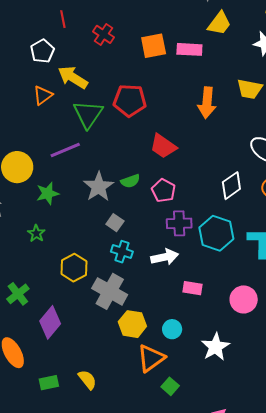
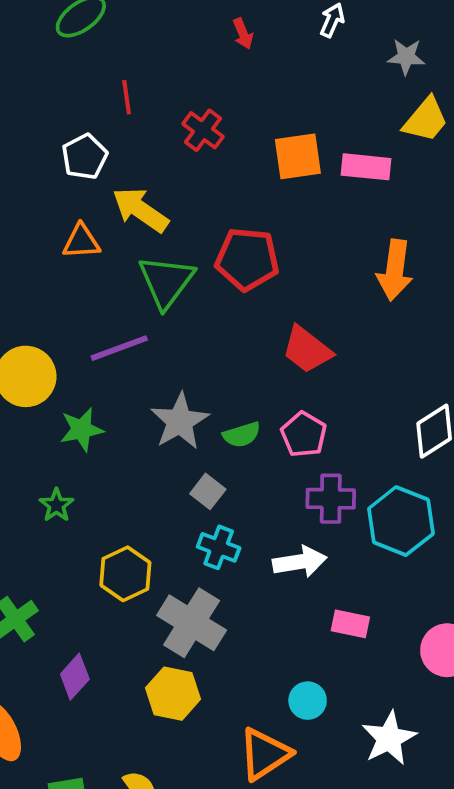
orange triangle: (43, 95) -> (81, 241), turned 30
green semicircle: (130, 181) -> (242, 435), moved
purple diamond: (50, 322) -> (75, 677), size x0.7
yellow hexagon: (132, 324) -> (173, 694), moved

